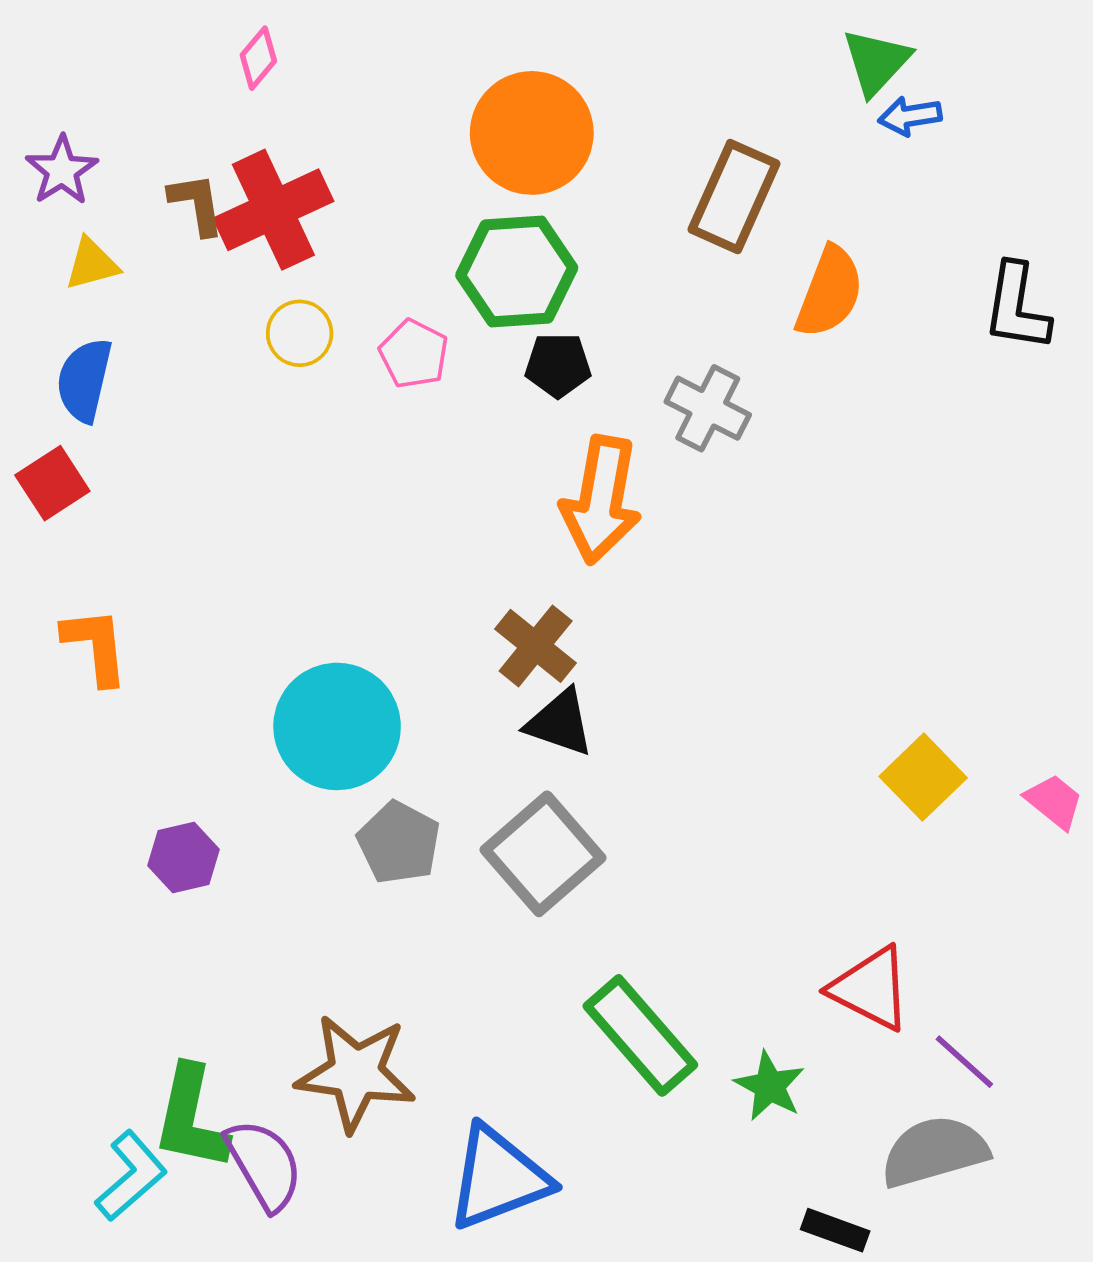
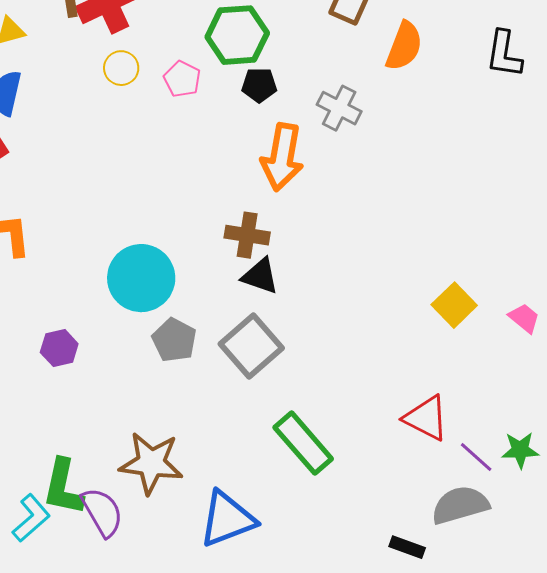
brown cross: (536, 646) -> (247, 235), turned -30
green star: (770, 1086) -> (520, 450), moved, turned -30

